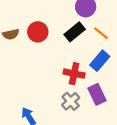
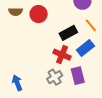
black rectangle: (75, 32) -> (68, 33), moved

